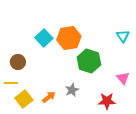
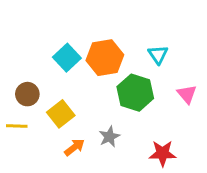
cyan triangle: (123, 36) -> (158, 55), moved
pink triangle: (123, 78) -> (187, 94), moved
yellow square: (24, 99) -> (61, 114), moved

